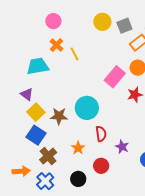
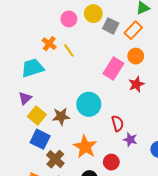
pink circle: (53, 21) -> (69, 19), moved
gray square: (124, 26) -> (111, 26), moved, turned -35
purple triangle: (27, 94) -> (25, 98), turned 48
red semicircle: (101, 134) -> (118, 123), moved
orange star: (78, 148) -> (85, 147), size x1.6

